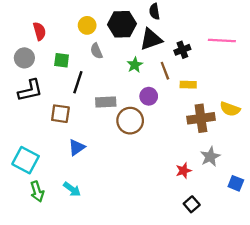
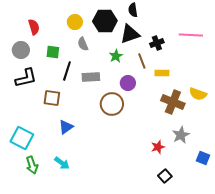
gray rectangle: (106, 102) -> (91, 77), moved
brown cross: (201, 118) -> (173, 102), turned 30

